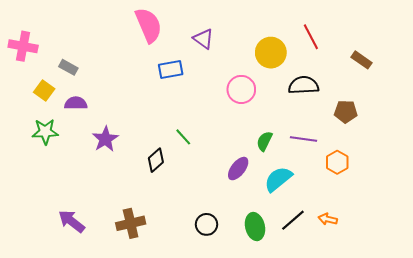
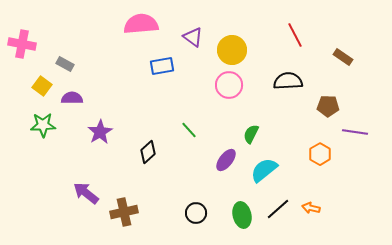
pink semicircle: (149, 25) -> (141, 24), turned -72
yellow circle: (271, 53) -> (232, 50), moved
green line: (183, 137) -> (189, 130), moved
purple line: (303, 139) -> (355, 132), moved
purple arrow: (72, 221) -> (86, 193), moved

